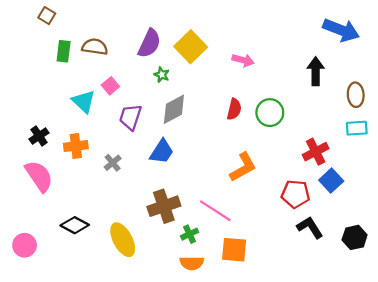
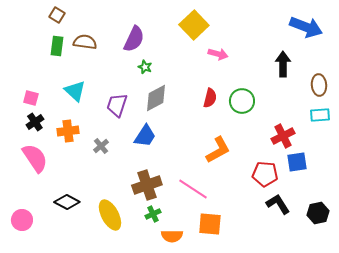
brown square: (47, 16) -> (57, 15), moved
yellow square: (191, 47) -> (194, 25), moved
pink square: (110, 86) -> (31, 98), moved, turned -35
blue square: (331, 181) -> (297, 162), turned 35
green cross: (190, 234) -> (153, 214), moved

